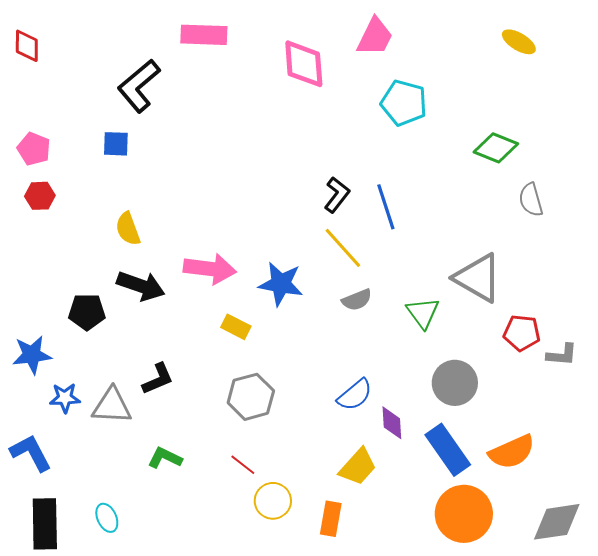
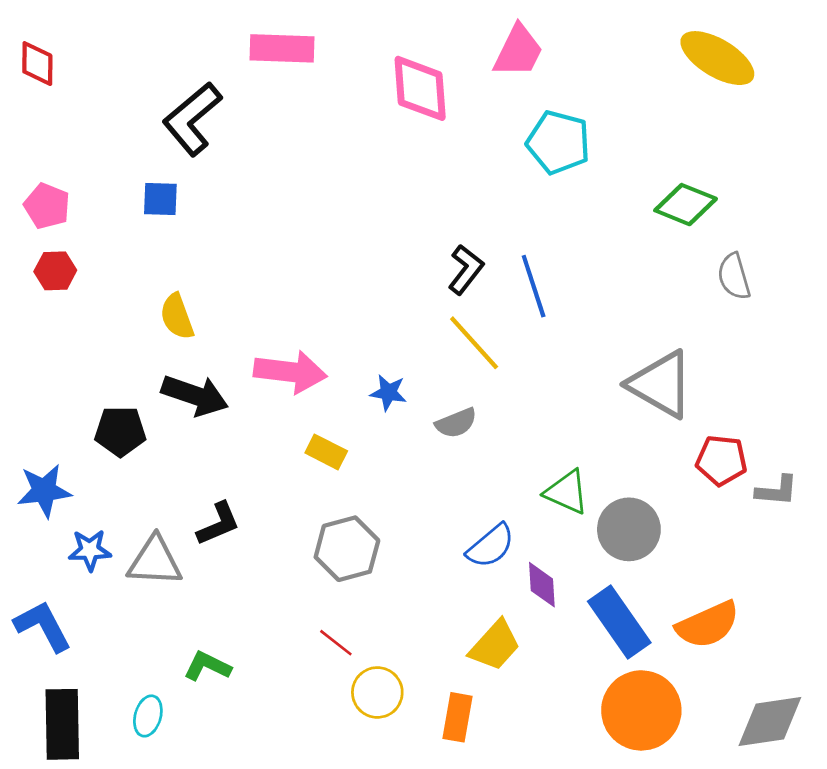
yellow ellipse: (519, 42) -> (717, 58), size x1.6
blue star: (281, 284) -> (388, 393), size x0.6
gray semicircle: (357, 300) -> (456, 423), moved
green triangle: (423, 313) -> (567, 492), moved, turned -30
green L-shape: (165, 458) -> (207, 666), moved
cyan ellipse: (107, 518) -> (148, 716), turned 40

